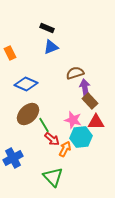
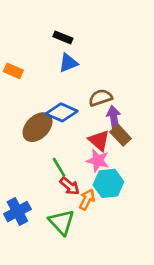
orange rectangle: (10, 53) -> (13, 71), turned -40
blue diamond: (26, 84) -> (62, 112), moved
brown ellipse: (28, 114) -> (37, 127), moved
red triangle: (96, 122) -> (99, 141), moved, turned 42
green triangle: (53, 177) -> (62, 222), moved

